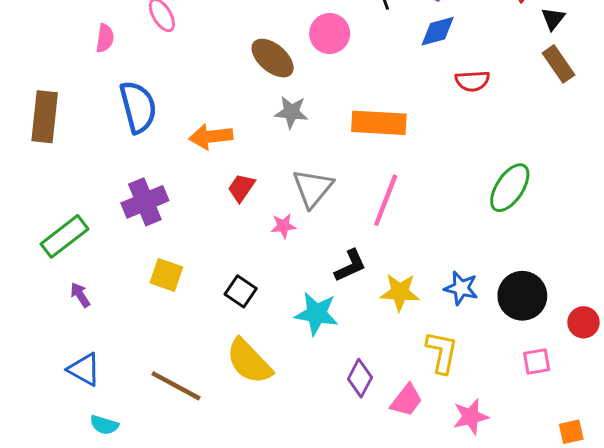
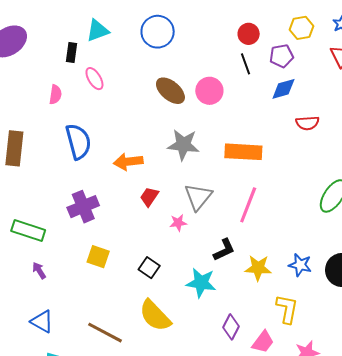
brown ellipse: (273, 58) -> (170, 91), moved
gray star: (291, 112) -> (183, 145), size x1.4
green rectangle: (64, 236) -> (28, 230), turned 56

